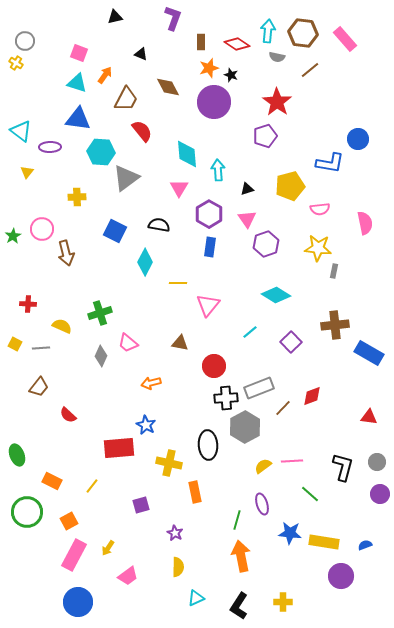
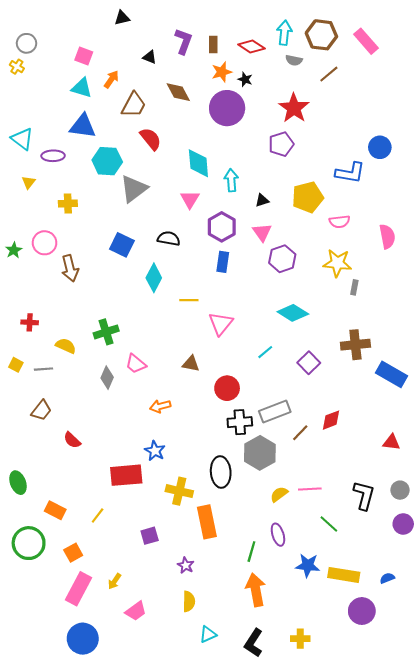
purple L-shape: (173, 18) -> (184, 41), moved
yellow cross: (77, 197) -> (68, 204), moved
orange rectangle: (195, 492) -> (207, 522), size x1.4

